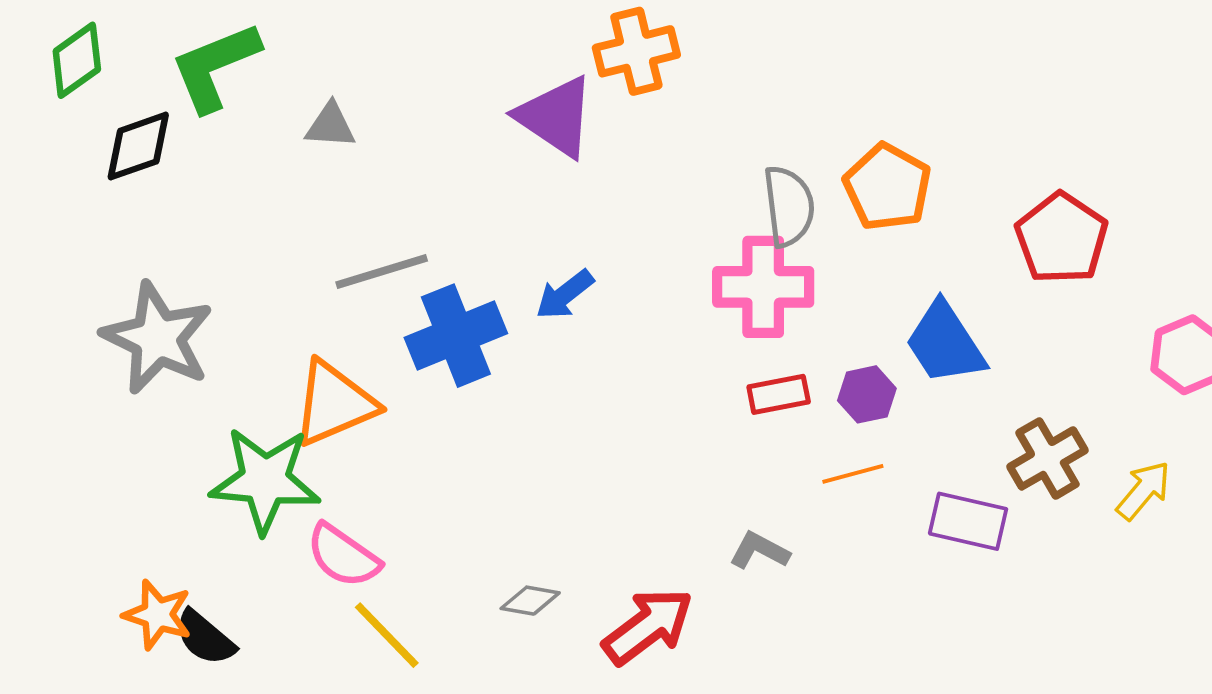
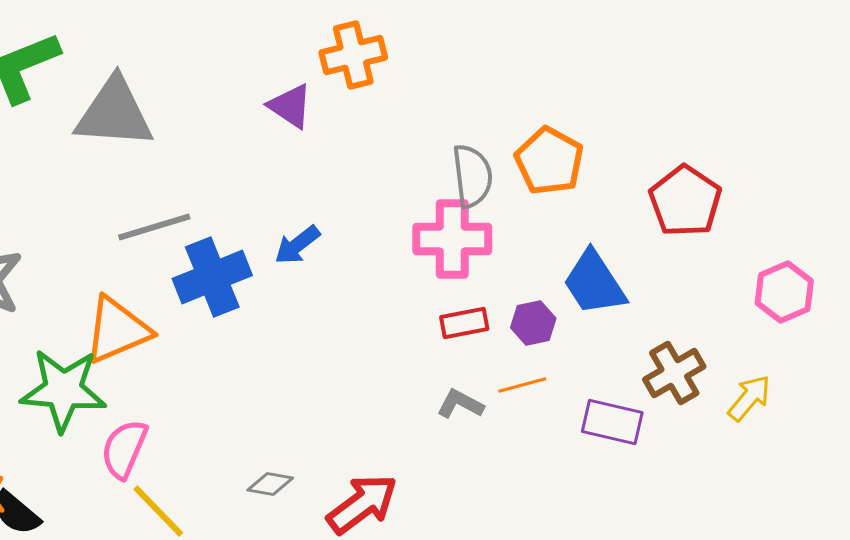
purple triangle: (556, 117) -> (290, 106), size x0.7
gray triangle: (330, 126) -> (114, 113), size x2.0
gray L-shape: (759, 551) -> (460, 404), moved
pink semicircle: (343, 556) -> (124, 449), turned 78

